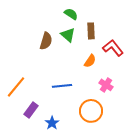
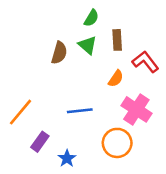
green semicircle: (71, 14) -> (91, 18), turned 88
pink cross: (106, 85) -> (136, 109), size x1.6

